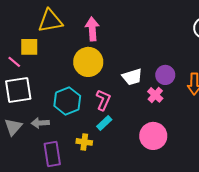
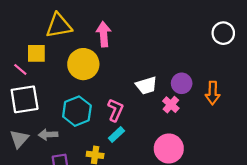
yellow circle: (88, 62) -> (83, 64), moved

